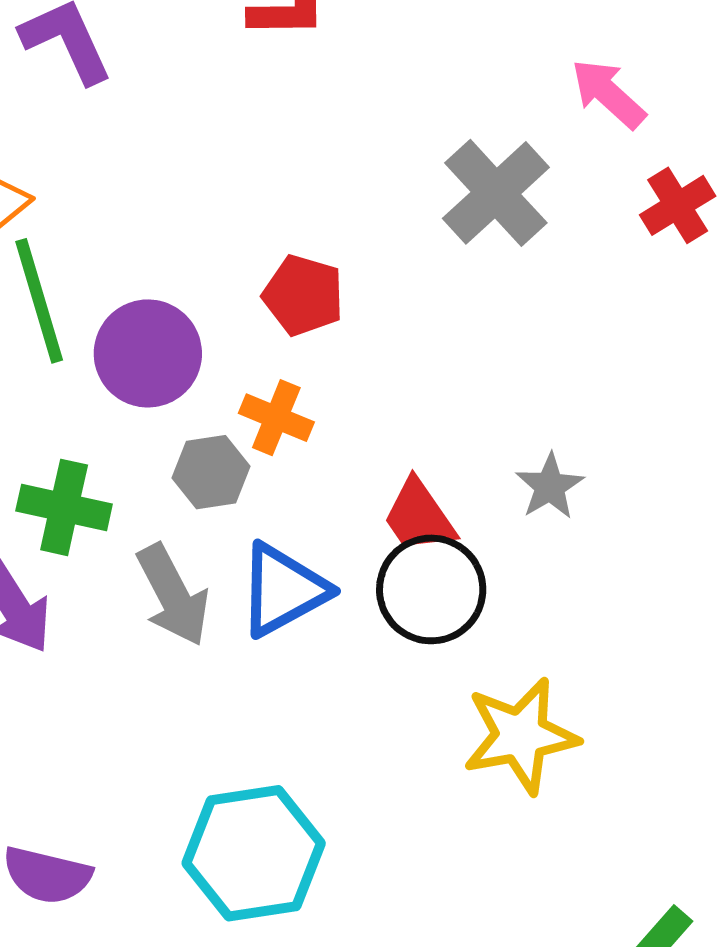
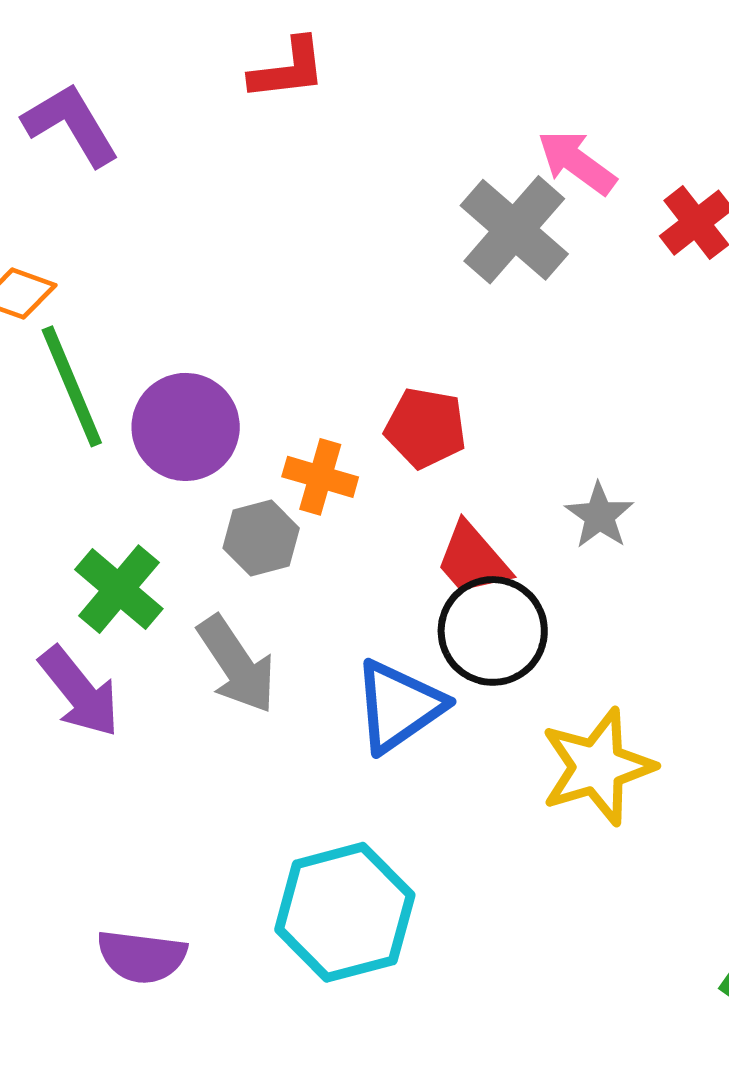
pink arrow: (608, 94) -> (577, 162), moved
red pentagon: (303, 295) -> (426, 428), moved
green cross: (64, 507) -> (119, 589), turned 34
blue triangle: (283, 590) -> (399, 706), moved

